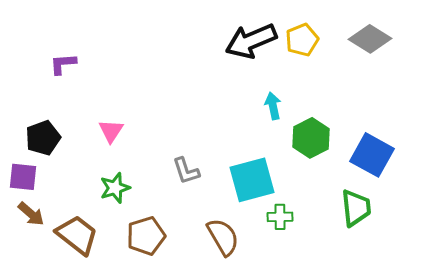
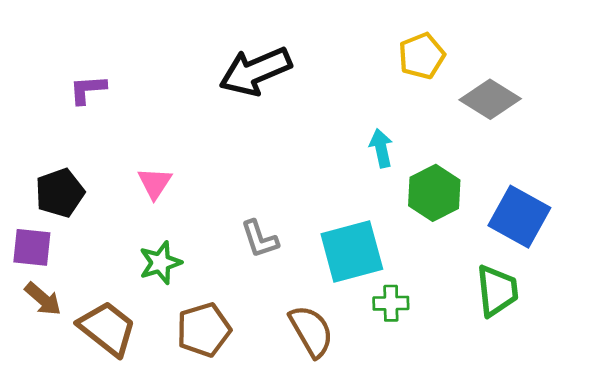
gray diamond: (370, 39) -> (490, 99), moved
black arrow: (251, 41) -> (255, 71), moved

